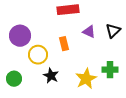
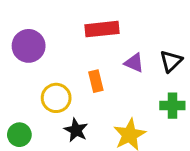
purple circle: (20, 36) -> (29, 46), moved
green cross: (110, 70) -> (172, 106), moved

